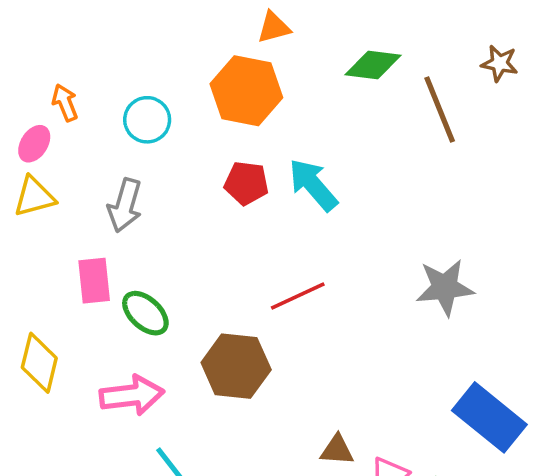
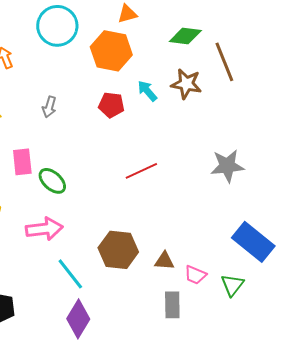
brown star: (500, 63) -> (186, 84), moved, size x1.4
cyan circle: (147, 120) -> (57, 26), moved, size x1.5
cyan arrow: (313, 185) -> (147, 91), moved, size x0.7
gray arrow: (125, 205) -> (49, 107), moved, size x0.7
brown hexagon: (236, 366) -> (118, 250), moved

